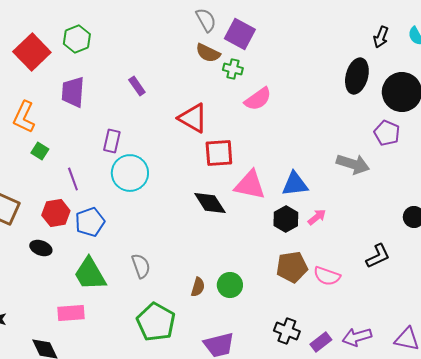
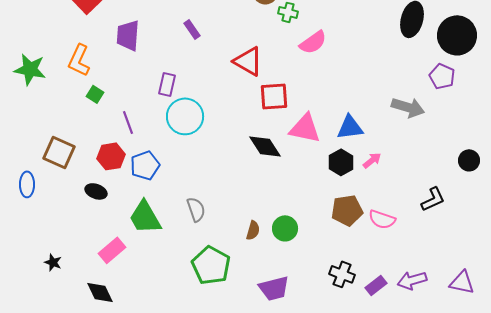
pink rectangle: (71, 313) -> (112, 250), moved, turned -36

